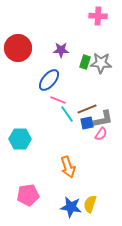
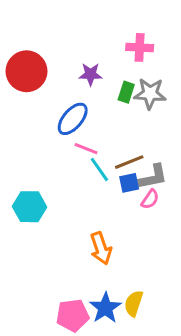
pink cross: (98, 16) -> (140, 47), moved
pink pentagon: (28, 195) -> (73, 315), moved
blue star: (71, 207) -> (105, 308), turned 30

